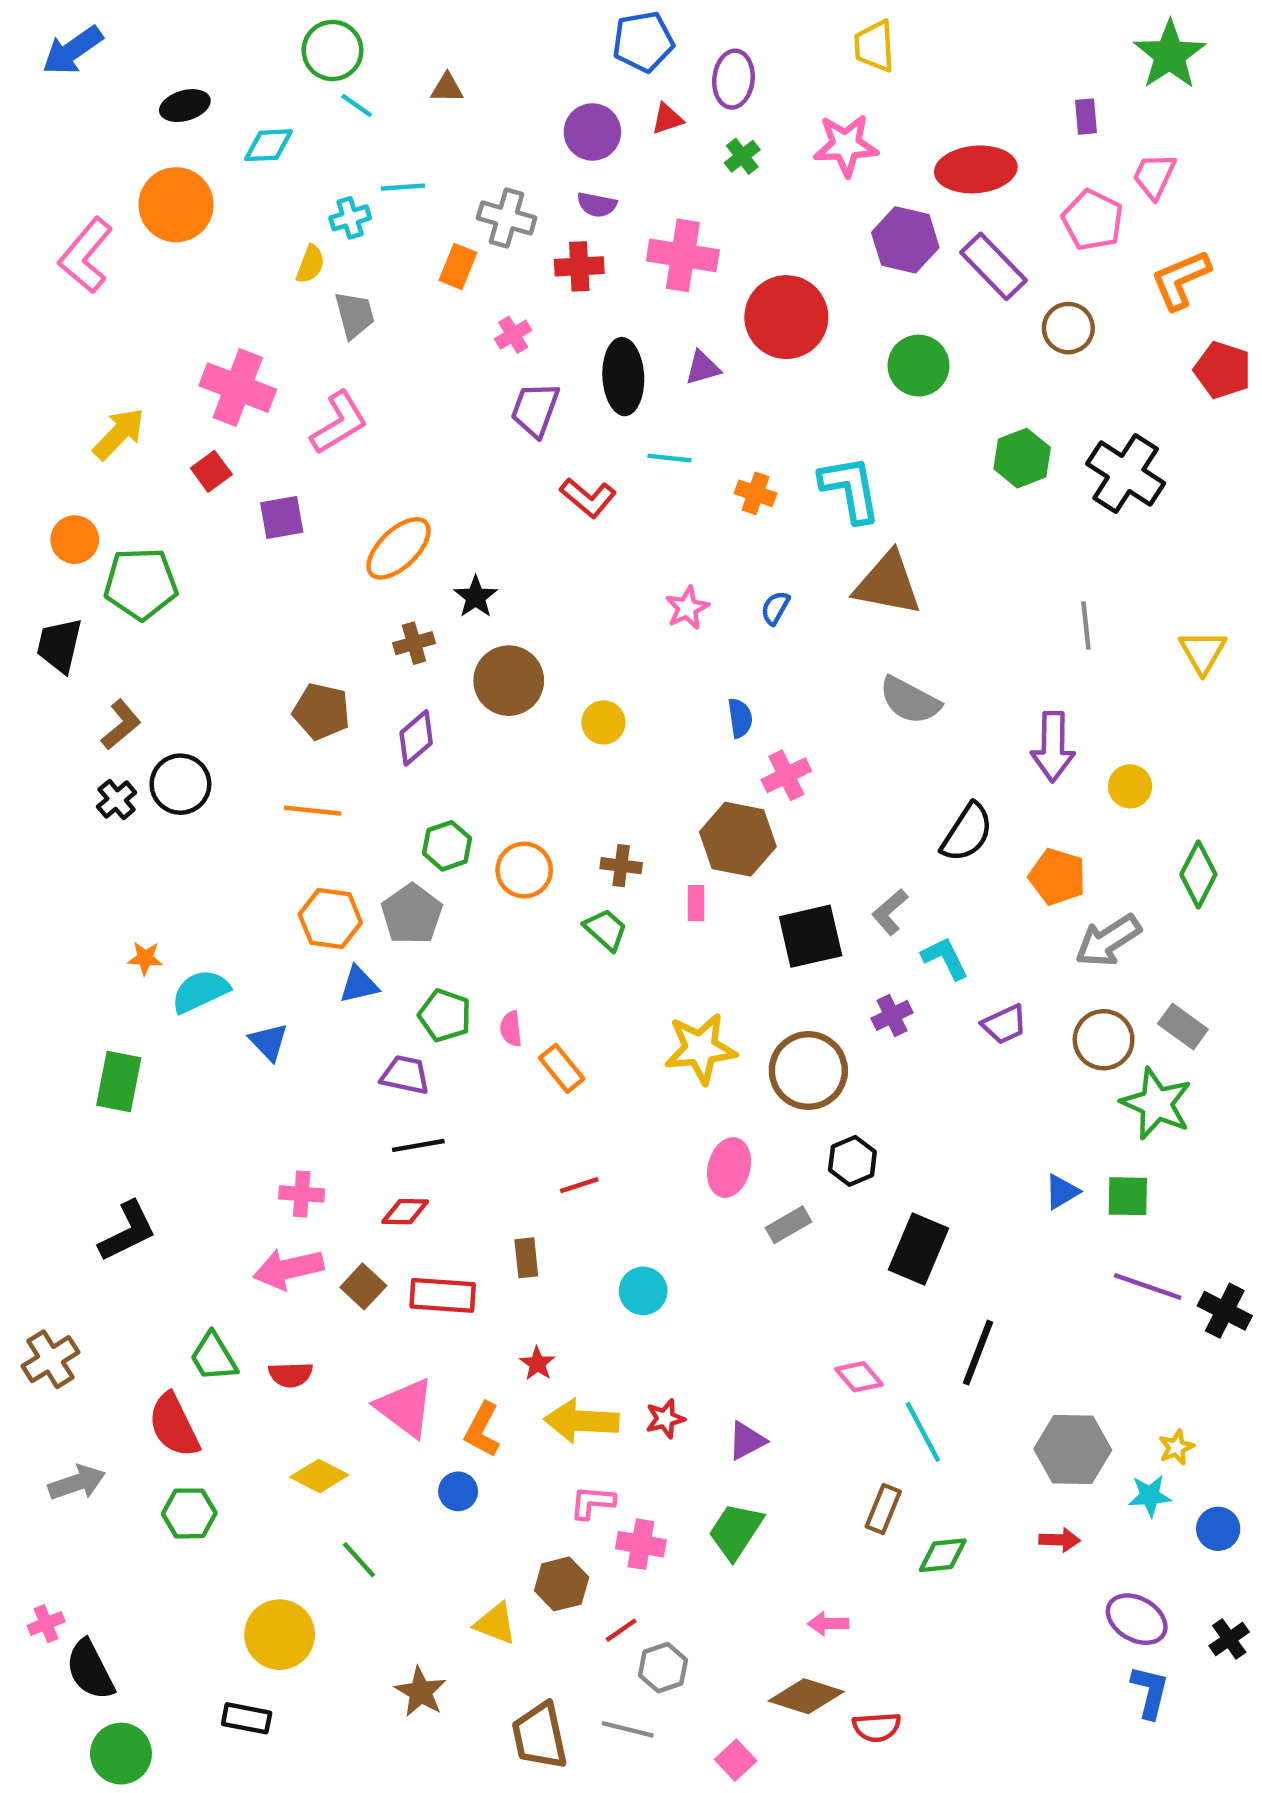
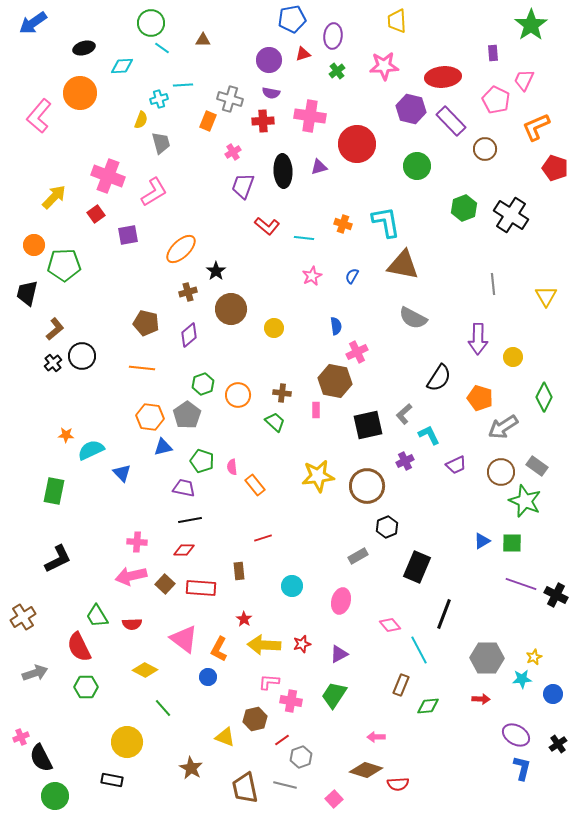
cyan line: (670, 458) -> (304, 238), moved
pink ellipse: (729, 1167) -> (341, 601), moved

